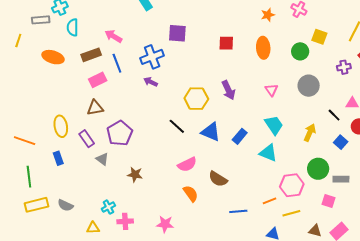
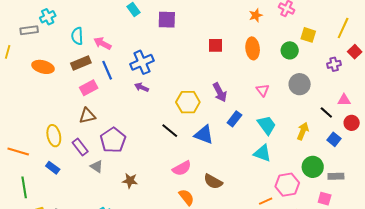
cyan semicircle: (73, 27) -> (77, 36), moved
purple square: (177, 33) -> (167, 20), moved
blue rectangle: (240, 136) -> (234, 119), moved
blue rectangle: (58, 158) -> (53, 168), turned -32

